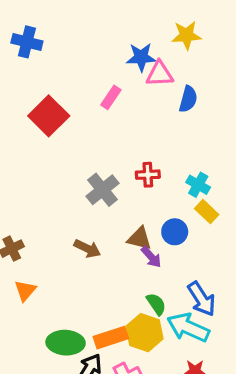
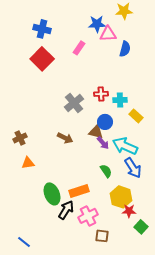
blue cross: (27, 42) -> (42, 29), moved
cyan cross: (198, 185) -> (120, 100), moved, turned -32
blue circle: (175, 232) -> (105, 122), moved
orange triangle: (25, 291) -> (28, 163), turned 40
cyan arrow: (188, 328) -> (125, 146), moved
yellow hexagon: (144, 333) -> (121, 197), moved
green ellipse: (66, 343) -> (52, 194), turned 65

